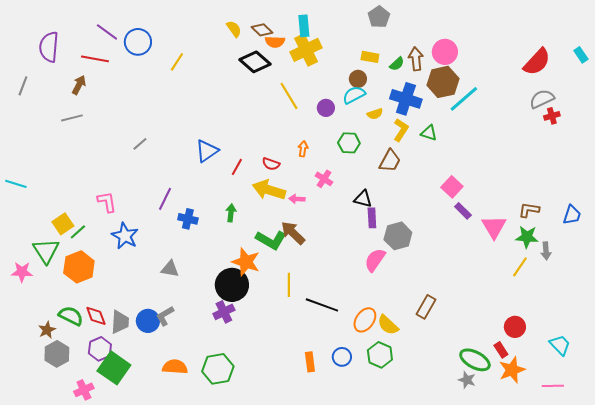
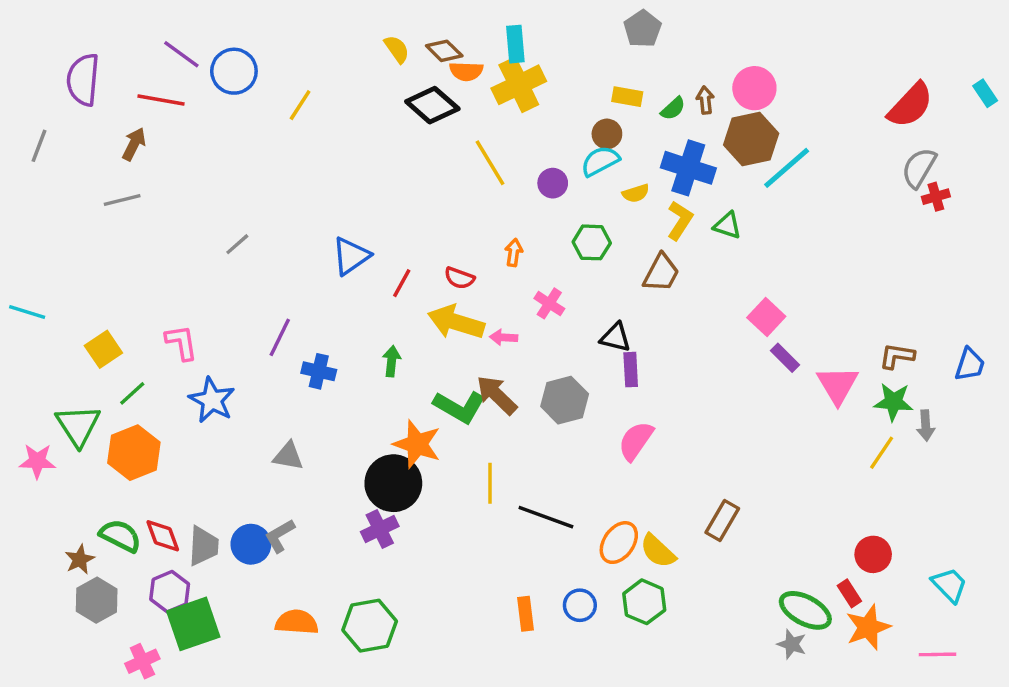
brown arrow: (416, 59) -> (705, 100), size x0.7
gray semicircle: (542, 99) -> (919, 168), turned -35
yellow square: (63, 224) -> (103, 349), moved
gray hexagon: (398, 236) -> (565, 400), moved
green square: (114, 368) -> (193, 624), turned 36

